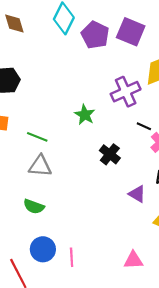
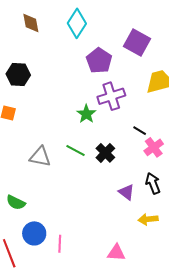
purple pentagon: (95, 35) -> (99, 61), moved
purple cross: (126, 92) -> (111, 96), moved
green line: (37, 137) -> (75, 150), moved
green semicircle: (34, 207) -> (16, 203), moved

